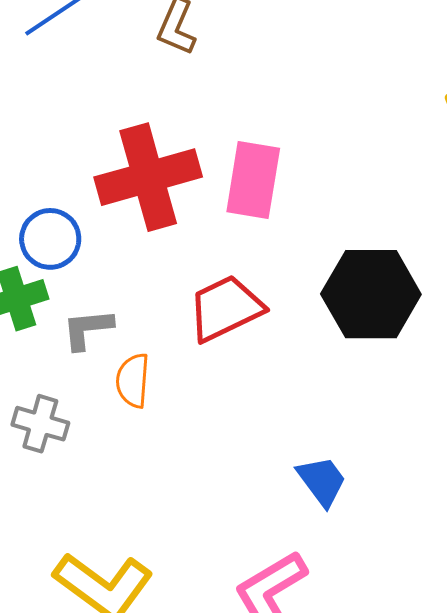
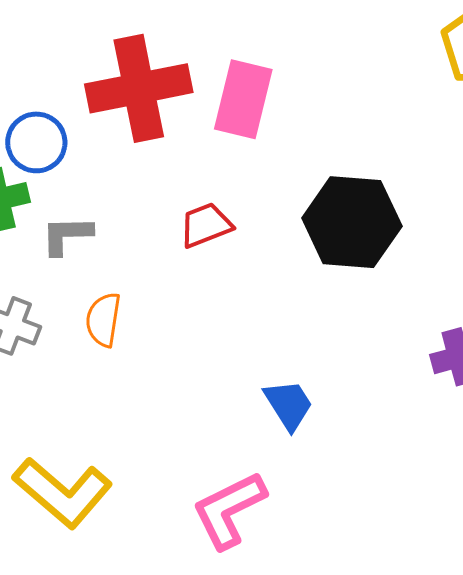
red trapezoid: (226, 308) -> (206, 225), size x0.7
orange semicircle: (133, 381) -> (103, 320), moved

